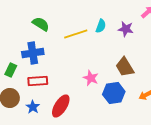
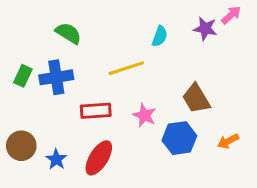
purple star: (126, 29) -> (205, 29), moved
yellow line: (76, 34) -> (126, 68), moved
green rectangle: (11, 70) -> (23, 76), moved
red rectangle: (38, 81) -> (96, 111), moved

